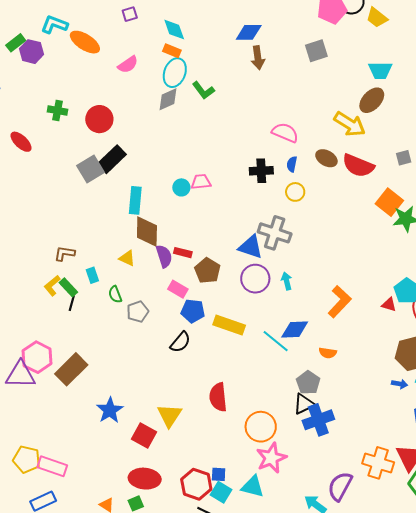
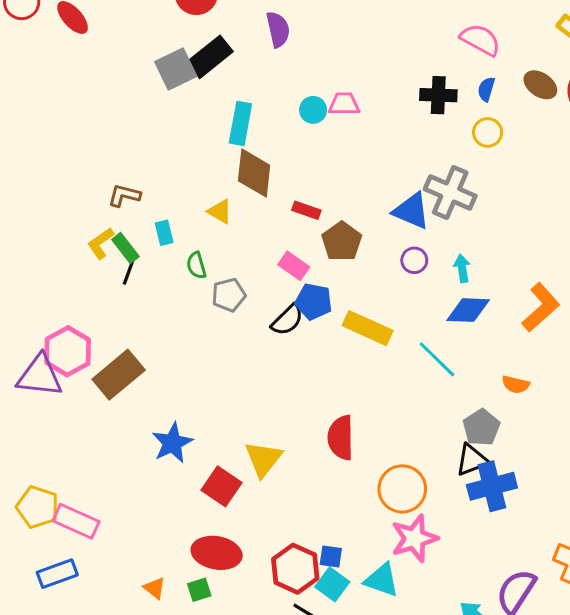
purple semicircle: (164, 256) -> (278, 29), moved
purple circle: (255, 279) -> (414, 260), size x0.6
blue diamond: (295, 329) -> (468, 310), moved
black semicircle: (180, 342) -> (287, 320), moved

